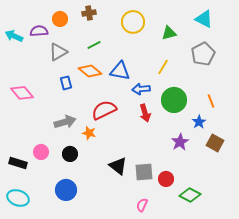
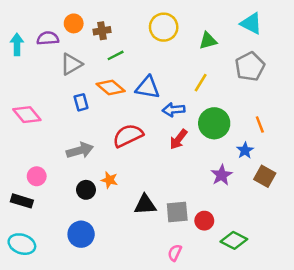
brown cross: (89, 13) -> (102, 31), moved
cyan arrow: (14, 36) -> (17, 44), turned 66
red arrow: (145, 113) -> (178, 139), turned 54
orange star: (89, 133) -> (109, 180), moved
pink circle: (41, 152) -> (37, 176), moved
black triangle: (118, 166) -> (145, 205), turned -42

